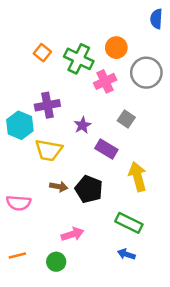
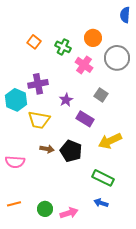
green cross: (79, 59) -> (63, 47), size x0.7
pink cross: (105, 81) -> (84, 65), turned -30
yellow arrow: (138, 177) -> (110, 141), turned -100
pink arrow: (72, 234) -> (69, 213), moved

